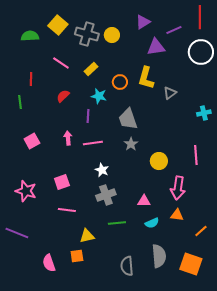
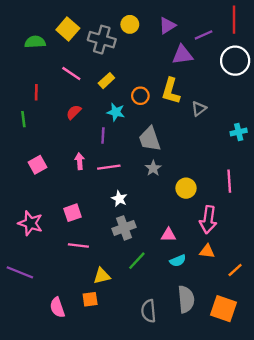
yellow circle: (112, 35) -> (130, 24), moved
green line: (117, 223) -> (137, 261), turned -42

